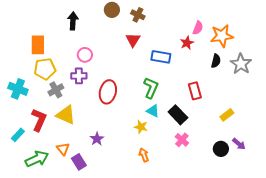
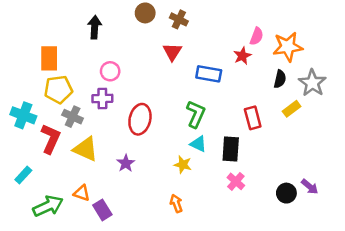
gray cross: (56, 90) -> (73, 117), turned -35
black rectangle: (178, 115) -> (231, 149), turned 48
yellow rectangle: (227, 115) -> (292, 109), moved
red L-shape: (39, 120) -> (51, 139), moved
purple star: (97, 139) -> (126, 163), moved
orange triangle: (63, 149) -> (82, 193), turned -32
orange arrow: (144, 155) -> (176, 203), moved

